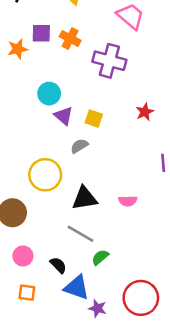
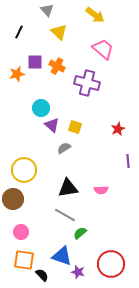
red star: (145, 112) -> (118, 129), moved
yellow circle: (45, 175) -> (24, 170), moved
black semicircle: (58, 265) -> (42, 275), moved
orange square: (27, 293) -> (24, 260), size x1.5

